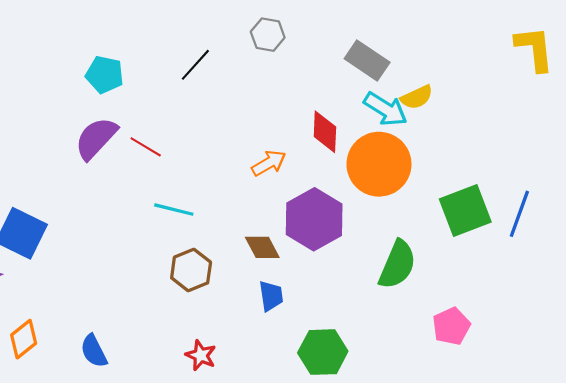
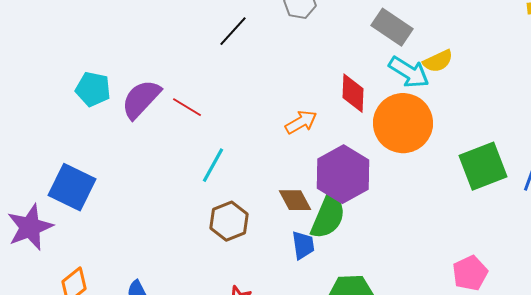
cyan pentagon: (105, 75) -> (93, 89), moved
cyan line: (174, 210) -> (213, 165), turned -75
green semicircle: (397, 265) -> (328, 216), moved

